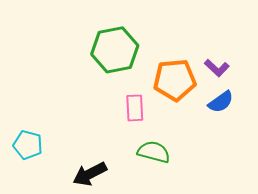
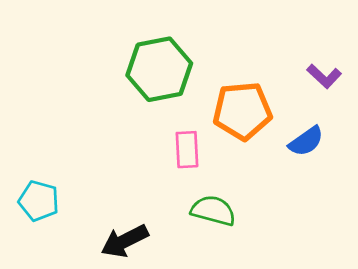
purple L-shape: (217, 68) -> (324, 76), moved

